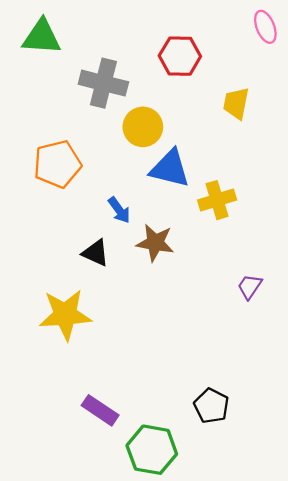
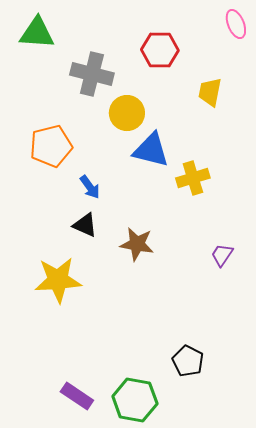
blue arrow: (119, 210) -> (90, 187), moved
brown star: (155, 243) -> (137, 244), moved
purple rectangle: (100, 410) -> (77, 396), moved

